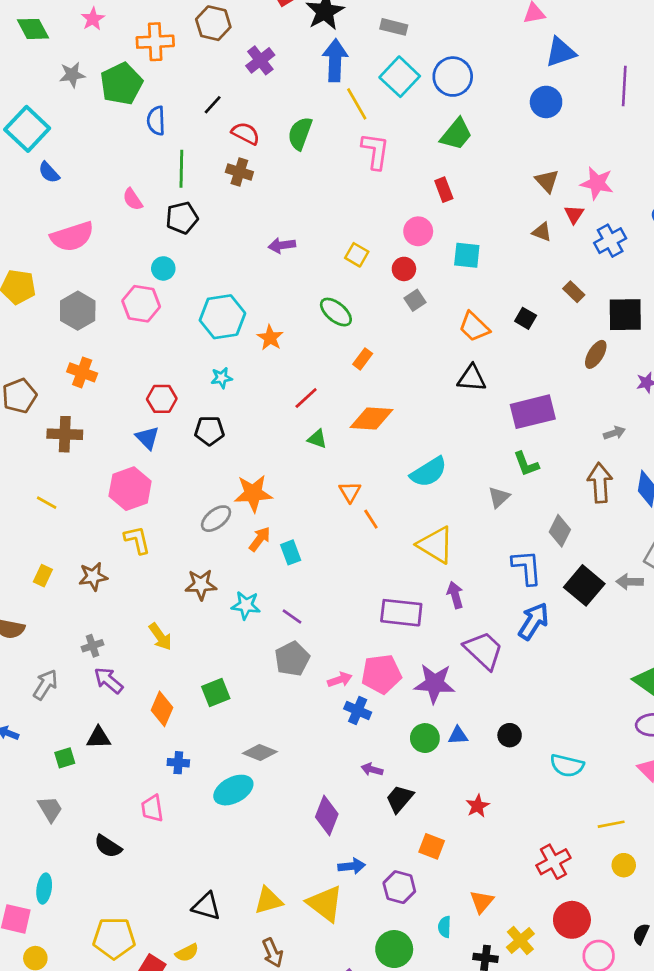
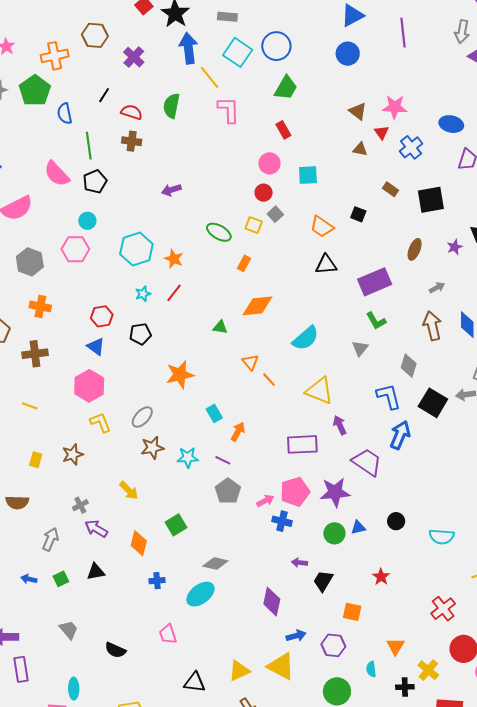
pink semicircle: (133, 199) -> (57, 174), size x1.6
yellow square: (357, 255) -> (254, 225), moved
brown ellipse: (596, 354) -> (415, 249), moved
red line: (306, 398) -> (174, 293), moved
gray ellipse: (216, 519) -> (142, 417), moved
orange arrow: (260, 539) -> (238, 432), moved
green square: (65, 758) -> (61, 579), moved
pink trapezoid: (152, 808) -> (168, 634), moved

